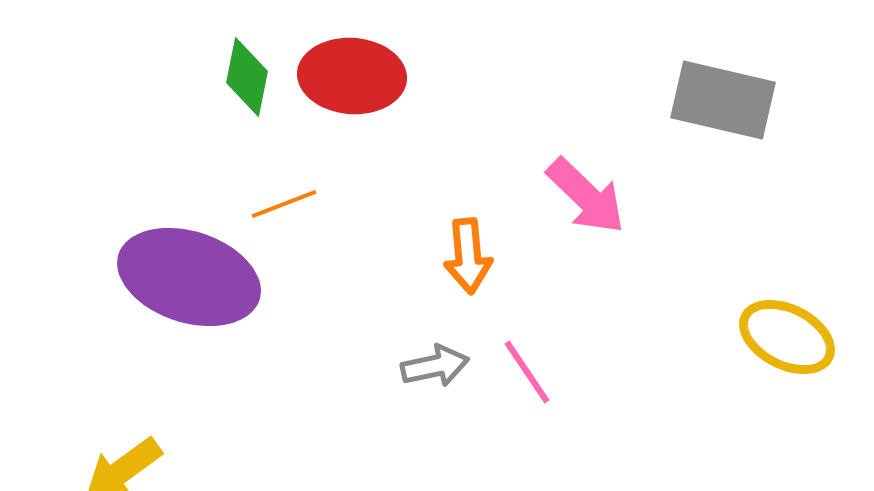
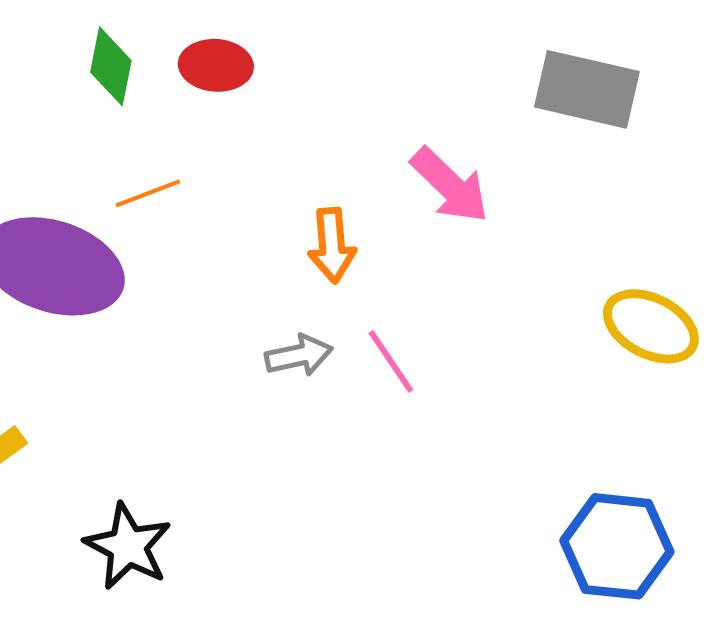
red ellipse: (352, 76) -> (216, 65), size x0.7

